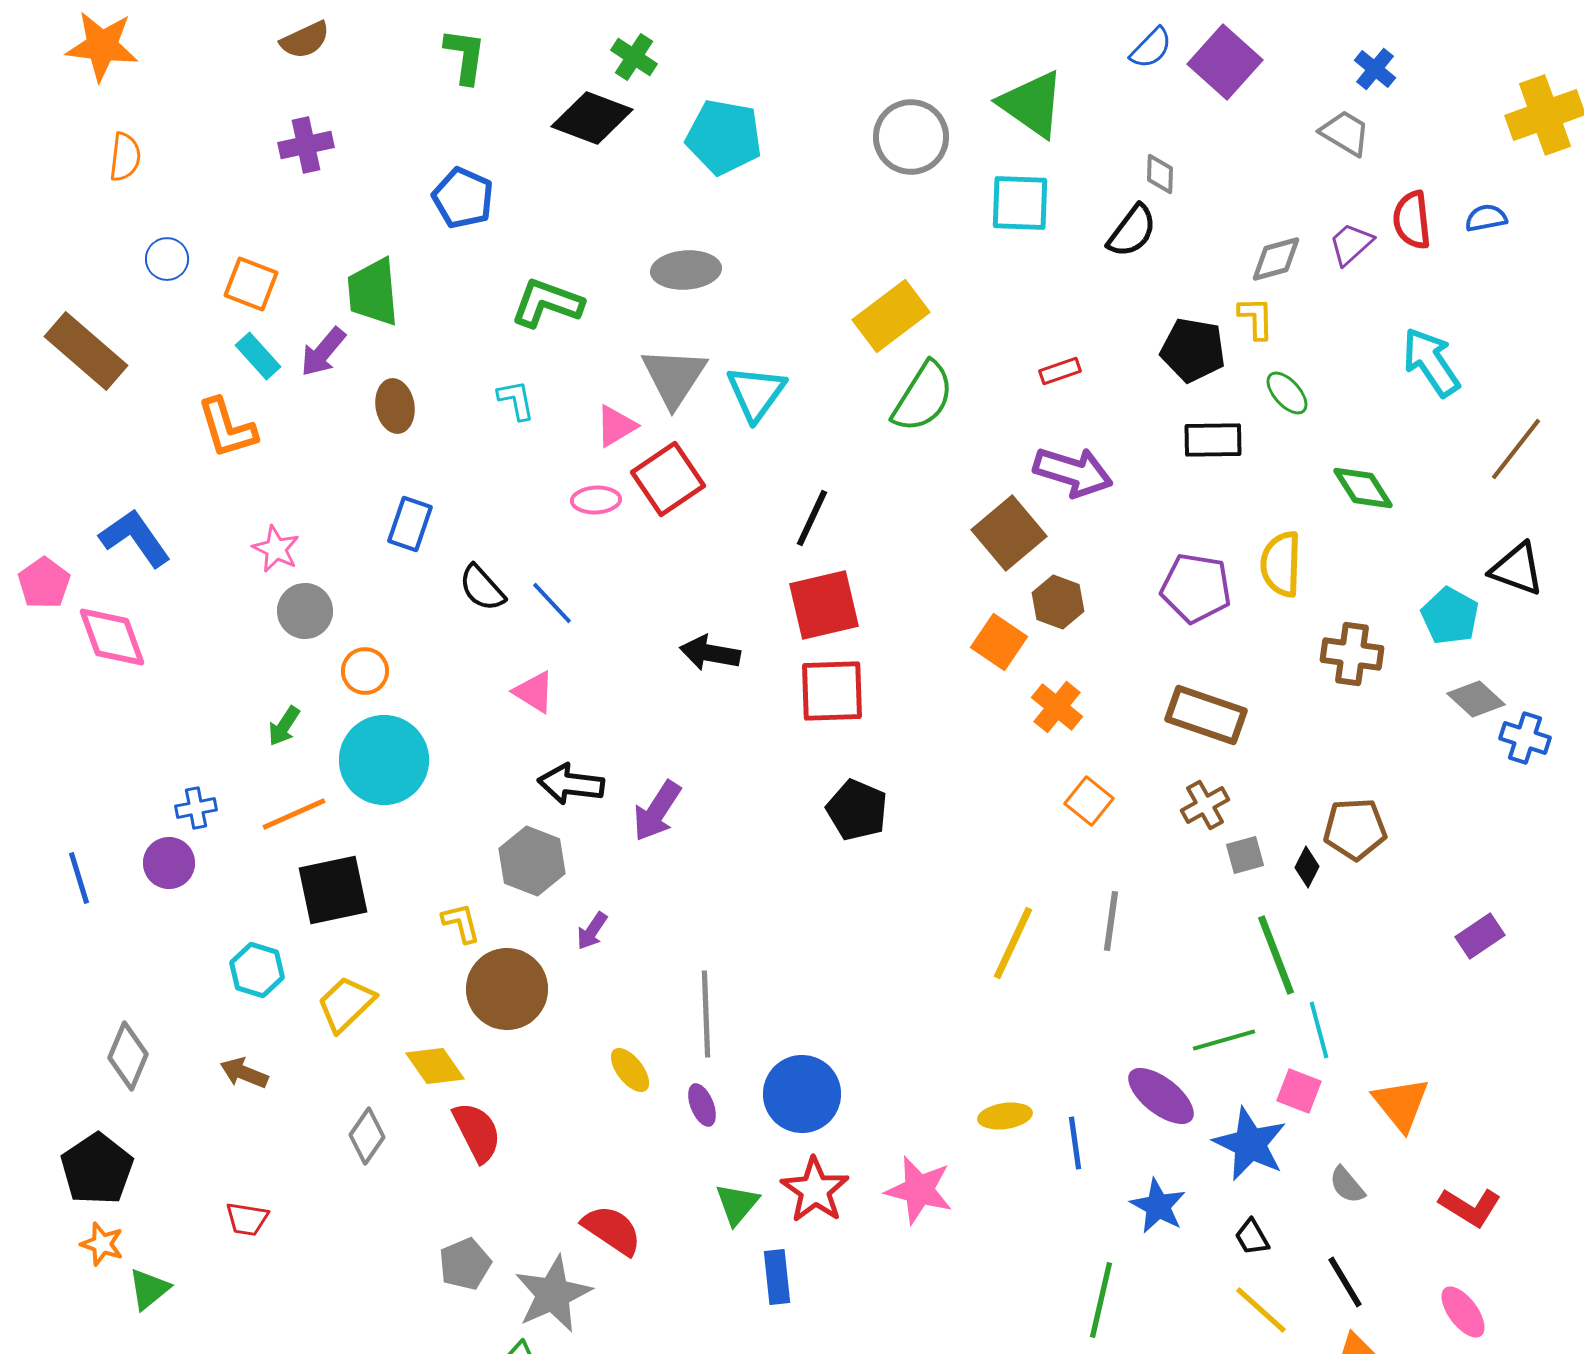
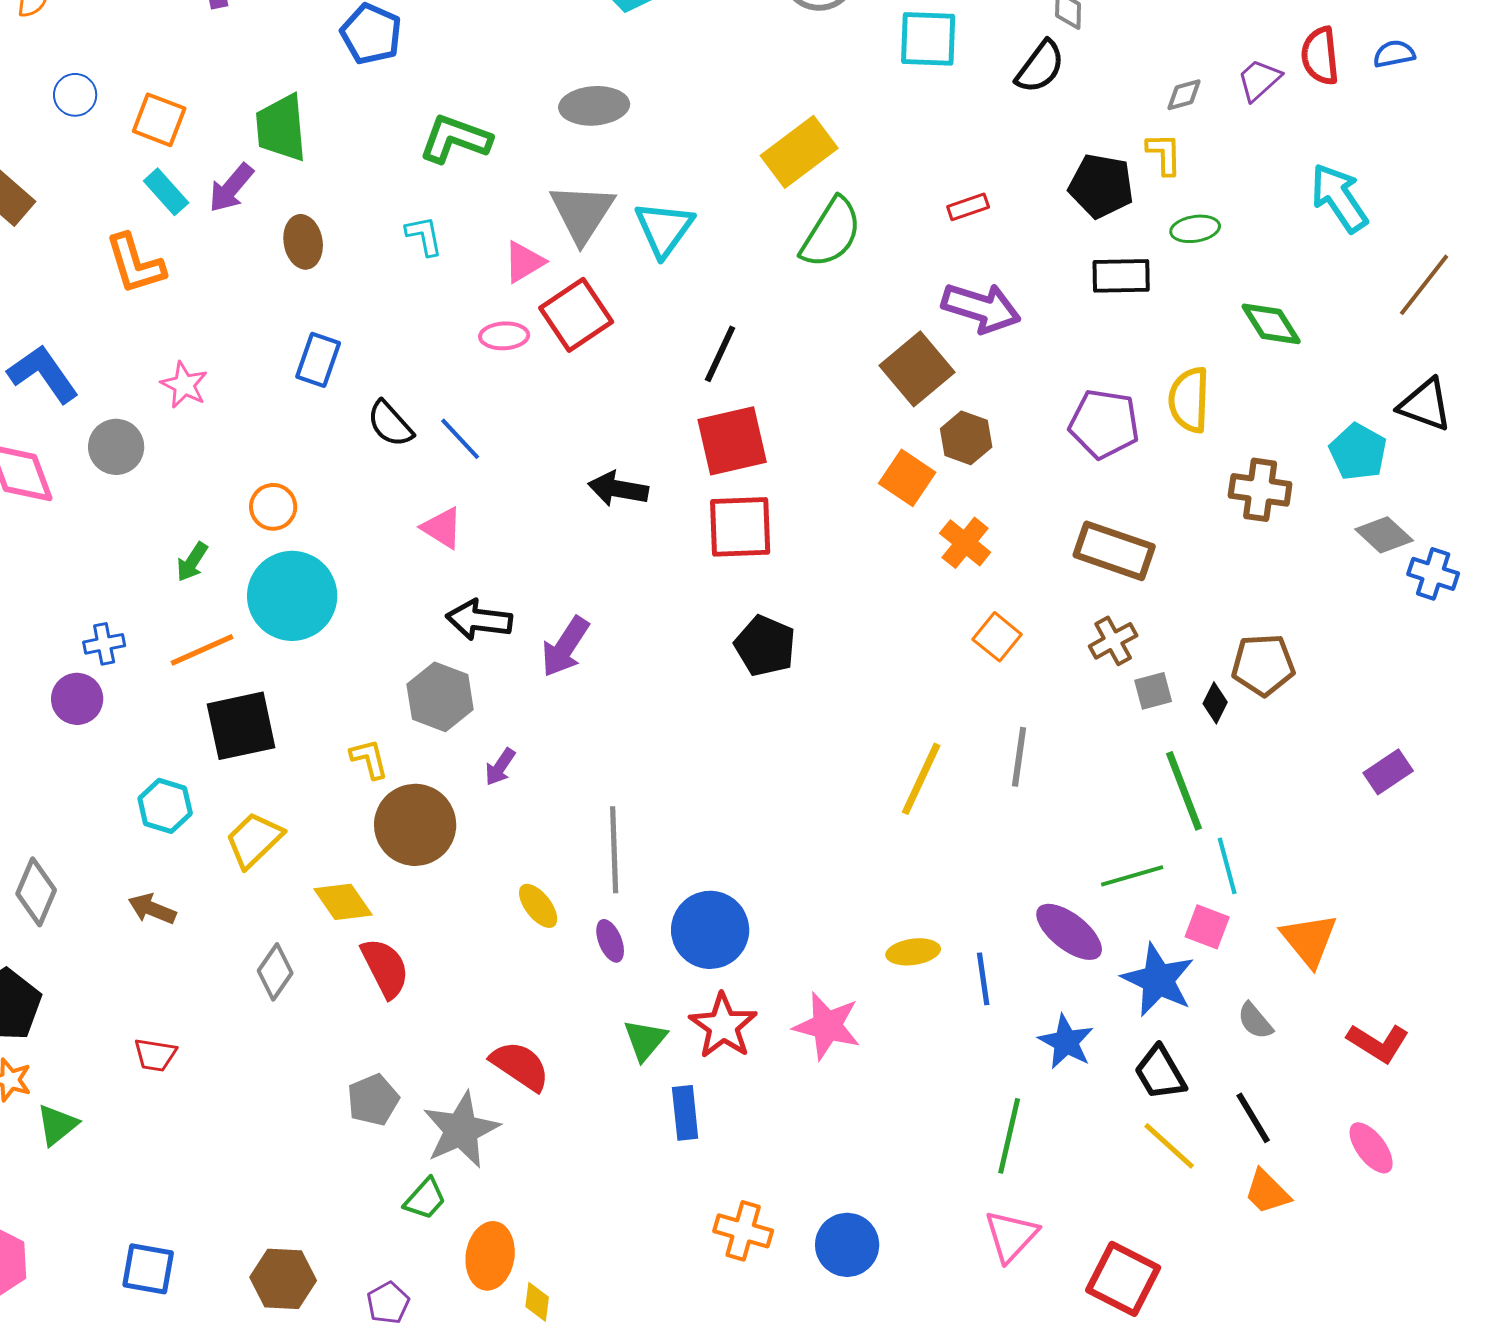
gray diamond: (1276, 259) -> (1184, 95), size x0.7
green ellipse: (1287, 393) -> (1195, 229), turned -57
gray circle: (305, 611) -> (116, 447), moved
black trapezoid: (1252, 1237) -> (1160, 1073), size x1.5

